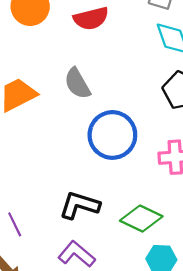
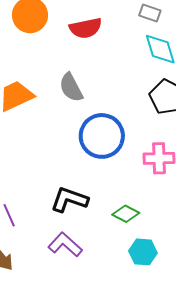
green diamond: (141, 219) -> (126, 214), size x0.7

